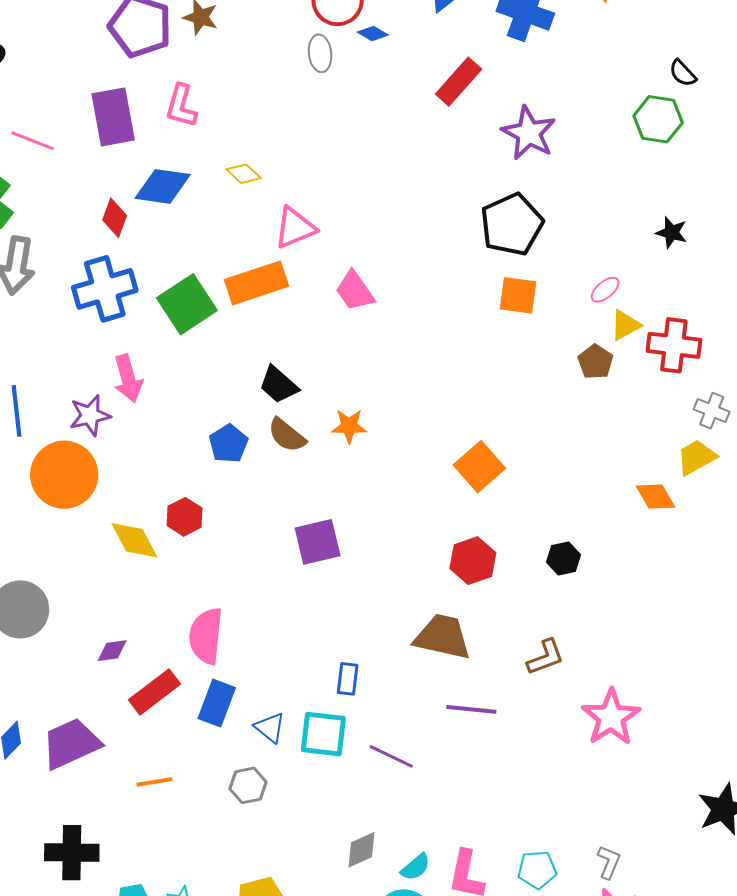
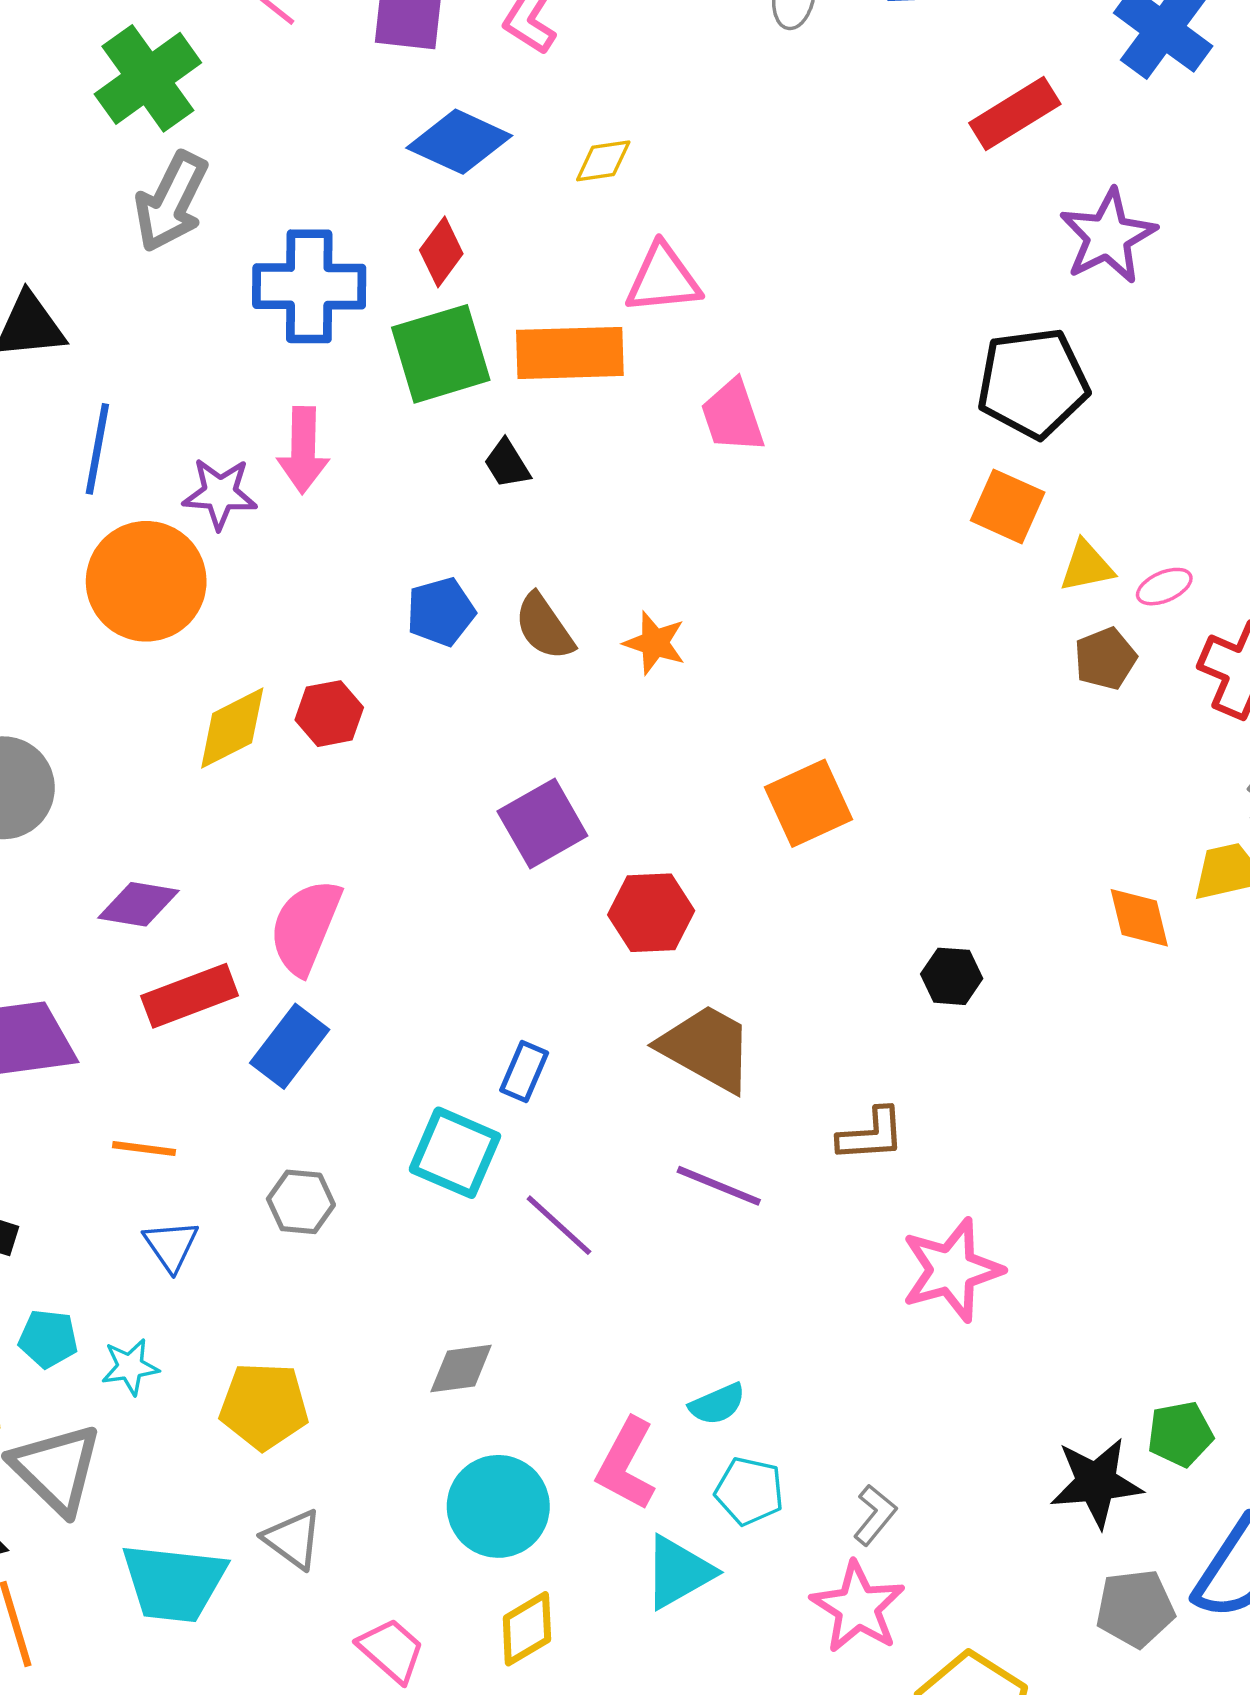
yellow diamond: (244, 174) -> (603, 161), turned -68
red diamond: (115, 218) -> (441, 252), moved
pink ellipse: (605, 290) -> (1164, 587), moved
yellow triangle: (625, 325) -> (1087, 566), moved
black trapezoid: (278, 385) -> (507, 464), moved, size x0.7
orange square: (479, 467) -> (809, 803), moved
yellow diamond: (134, 540) -> (232, 728), turned 74
purple square: (318, 542) -> (542, 823), turned -33
red hexagon: (473, 561) -> (651, 913), moved
purple diamond: (112, 651) -> (138, 904), size x1.4
blue triangle: (270, 728) -> (171, 1246), moved
cyan semicircle: (416, 867) -> (717, 1404), moved

